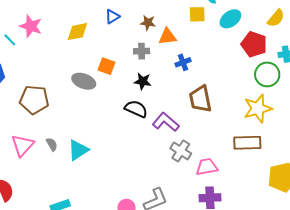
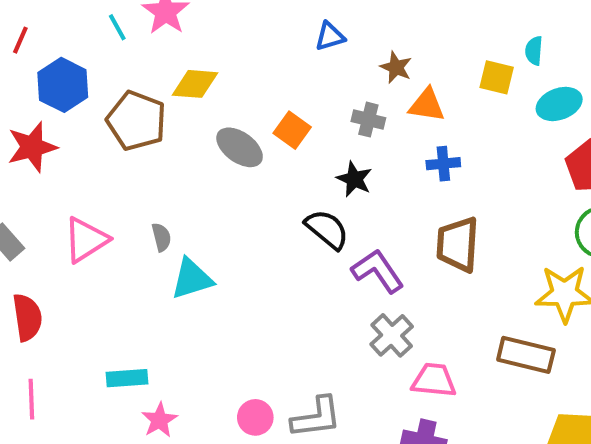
yellow diamond: (77, 32) -> (195, 84), moved
brown pentagon: (34, 100) -> (136, 121), moved
gray semicircle: (52, 144) -> (161, 237), moved

